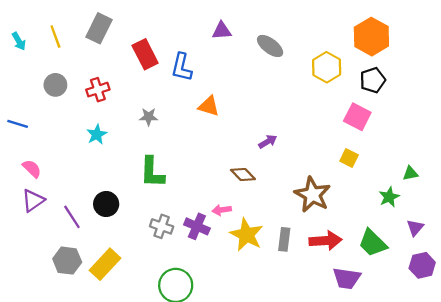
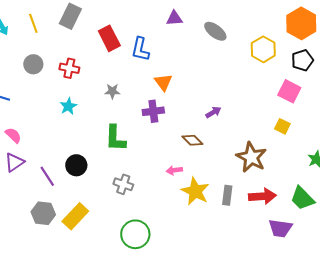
red cross: (98, 90) -> (69, 68), turned 30
orange triangle: (209, 106) -> (163, 82), turned 36
purple cross: (197, 226) -> (153, 111), moved, turned -30

